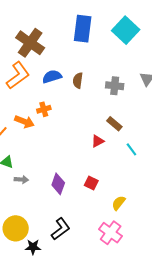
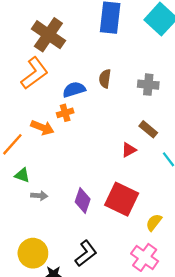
blue semicircle: (52, 77) -> (74, 90), moved
red square: (91, 183) -> (122, 199), size x2.0

